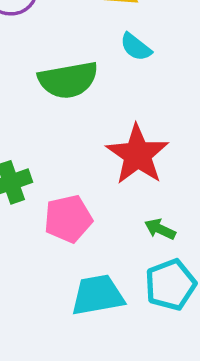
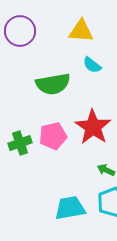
pink pentagon: (68, 219) -> (53, 136), moved

